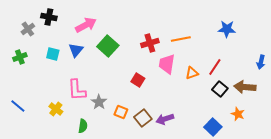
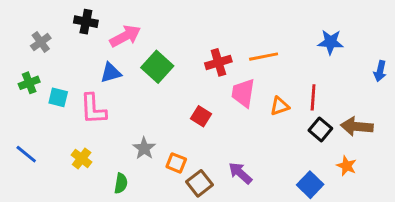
black cross: (49, 17) -> (86, 22), moved
blue triangle: (76, 50) -> (111, 73), turned 35
cyan square: (53, 54) -> (58, 97), moved
blue arrow: (261, 62) -> (380, 71), moved
red line: (215, 67) -> (313, 97), turned -30
pink L-shape: (77, 90) -> (93, 109), moved
brown square: (143, 118) -> (199, 183), moved
purple arrow: (165, 119) -> (240, 173), turned 60

